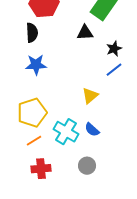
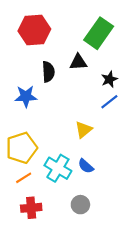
black semicircle: (32, 33) -> (48, 72), moved

